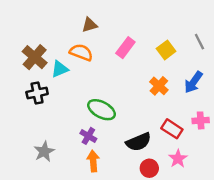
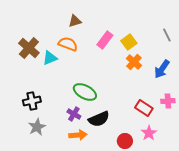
yellow square: (166, 50) -> (129, 42), moved
orange cross: (159, 86) -> (134, 62), moved
black cross: (37, 93) -> (32, 101), moved
black semicircle: (139, 142) -> (99, 119), moved
orange arrow: (93, 161) -> (78, 135), turned 90

